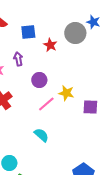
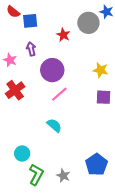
blue square: (28, 32) -> (30, 21), moved
purple circle: (39, 80) -> (52, 70), size x1.5
yellow star: (66, 93) -> (101, 70), moved

